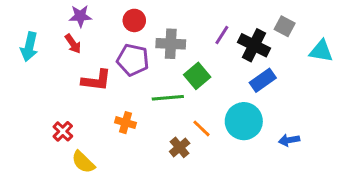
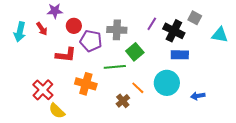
red circle: (134, 20) -> (74, 26), moved
red arrow: (73, 44) -> (42, 29), moved
blue rectangle: (263, 80) -> (180, 55), turned 36
orange cross: (126, 123) -> (86, 84), size x1.5
red cross: (63, 131) -> (43, 90), size x1.5

